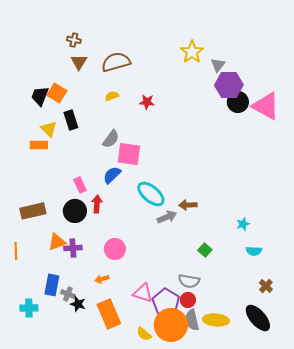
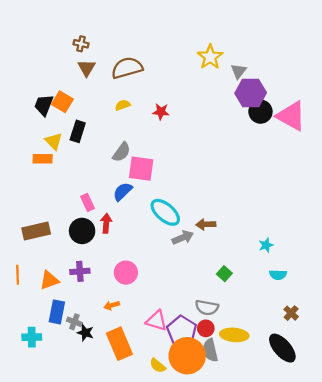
black rectangle: (71, 120) -> (78, 131), turned 36
orange triangle: (57, 242) -> (49, 280), moved
yellow ellipse: (216, 320) -> (234, 335), moved

